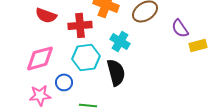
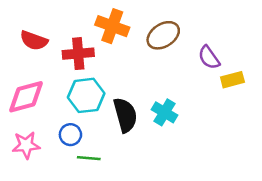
cyan cross: (120, 41) -> (165, 112), moved
blue circle: (64, 82) -> (70, 135), moved

